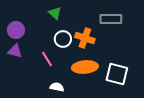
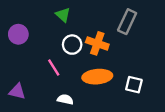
gray rectangle: (111, 19) -> (127, 22), turned -65
purple triangle: (15, 51) -> (17, 91), moved
white square: (117, 74) -> (134, 85), size x0.7

